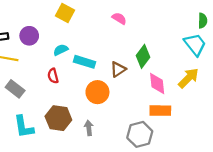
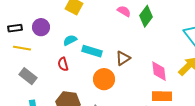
green diamond: (143, 56) -> (146, 16), moved

